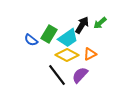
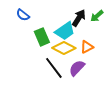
green rectangle: (49, 34) -> (42, 37), moved, turned -54
blue semicircle: (31, 40) -> (23, 15), moved

